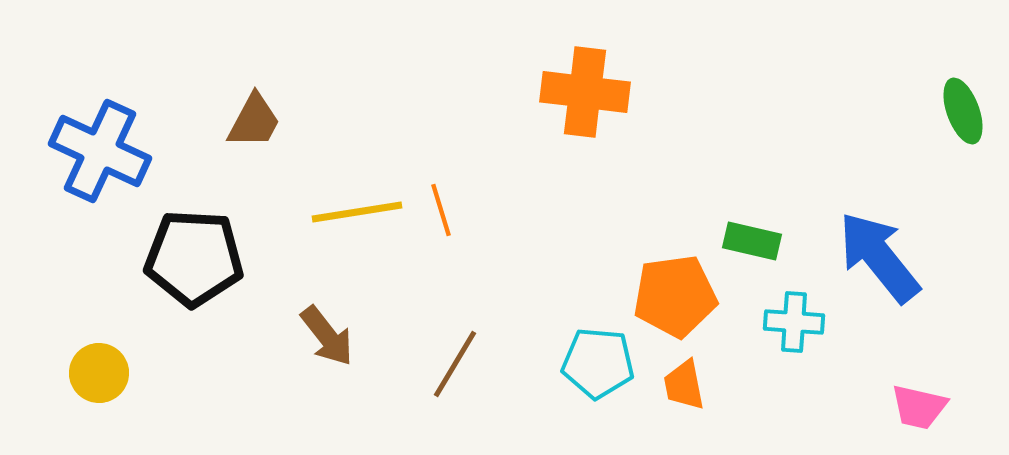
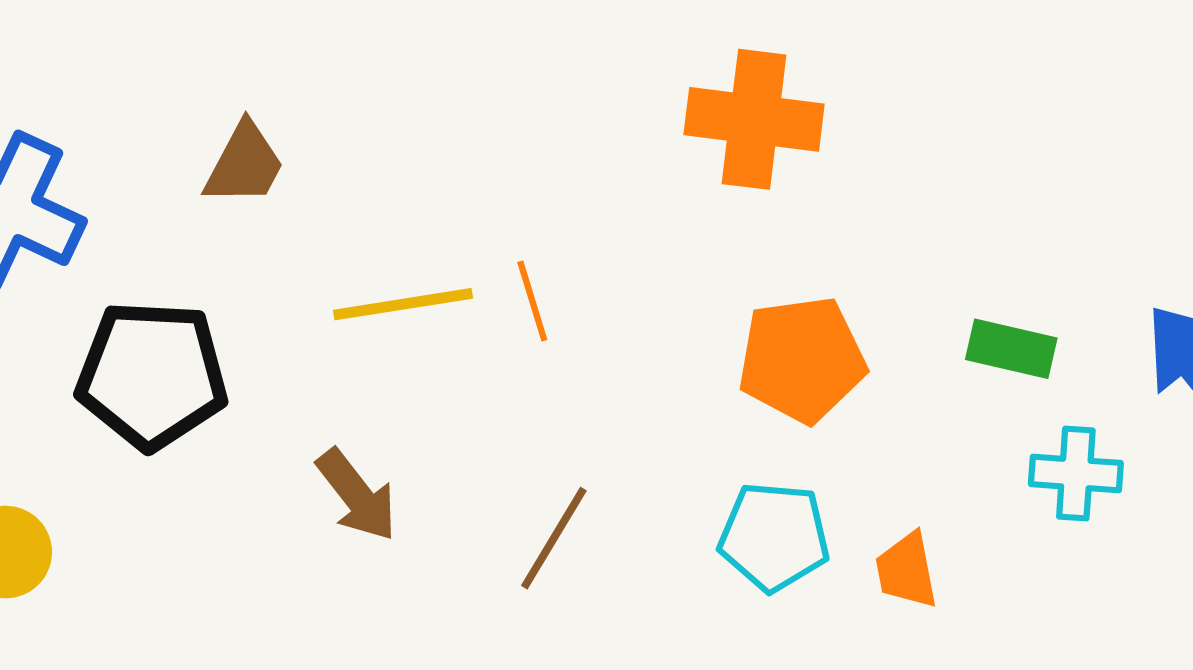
orange pentagon: (675, 296) -> (802, 360), moved

